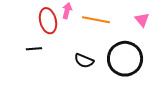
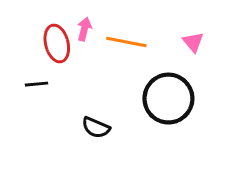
black semicircle: (84, 61) -> (96, 128), moved

